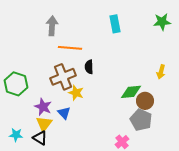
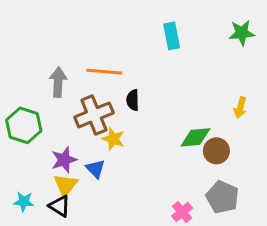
gray arrow: (52, 26) -> (58, 82), moved
purple star: (43, 107) -> (64, 160), turned 30
gray pentagon: (141, 120) -> (222, 197), moved

